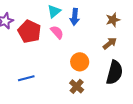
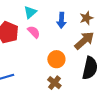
blue arrow: (75, 17) -> (61, 20), moved
brown arrow: (110, 43) -> (84, 40), size x1.5

